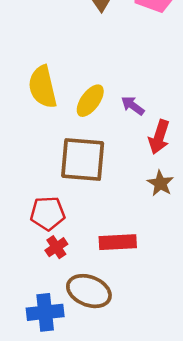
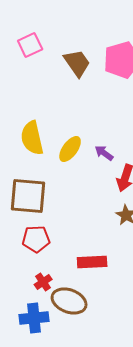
brown square: (83, 160) -> (28, 196), moved
red cross: (56, 247) -> (43, 282), moved

